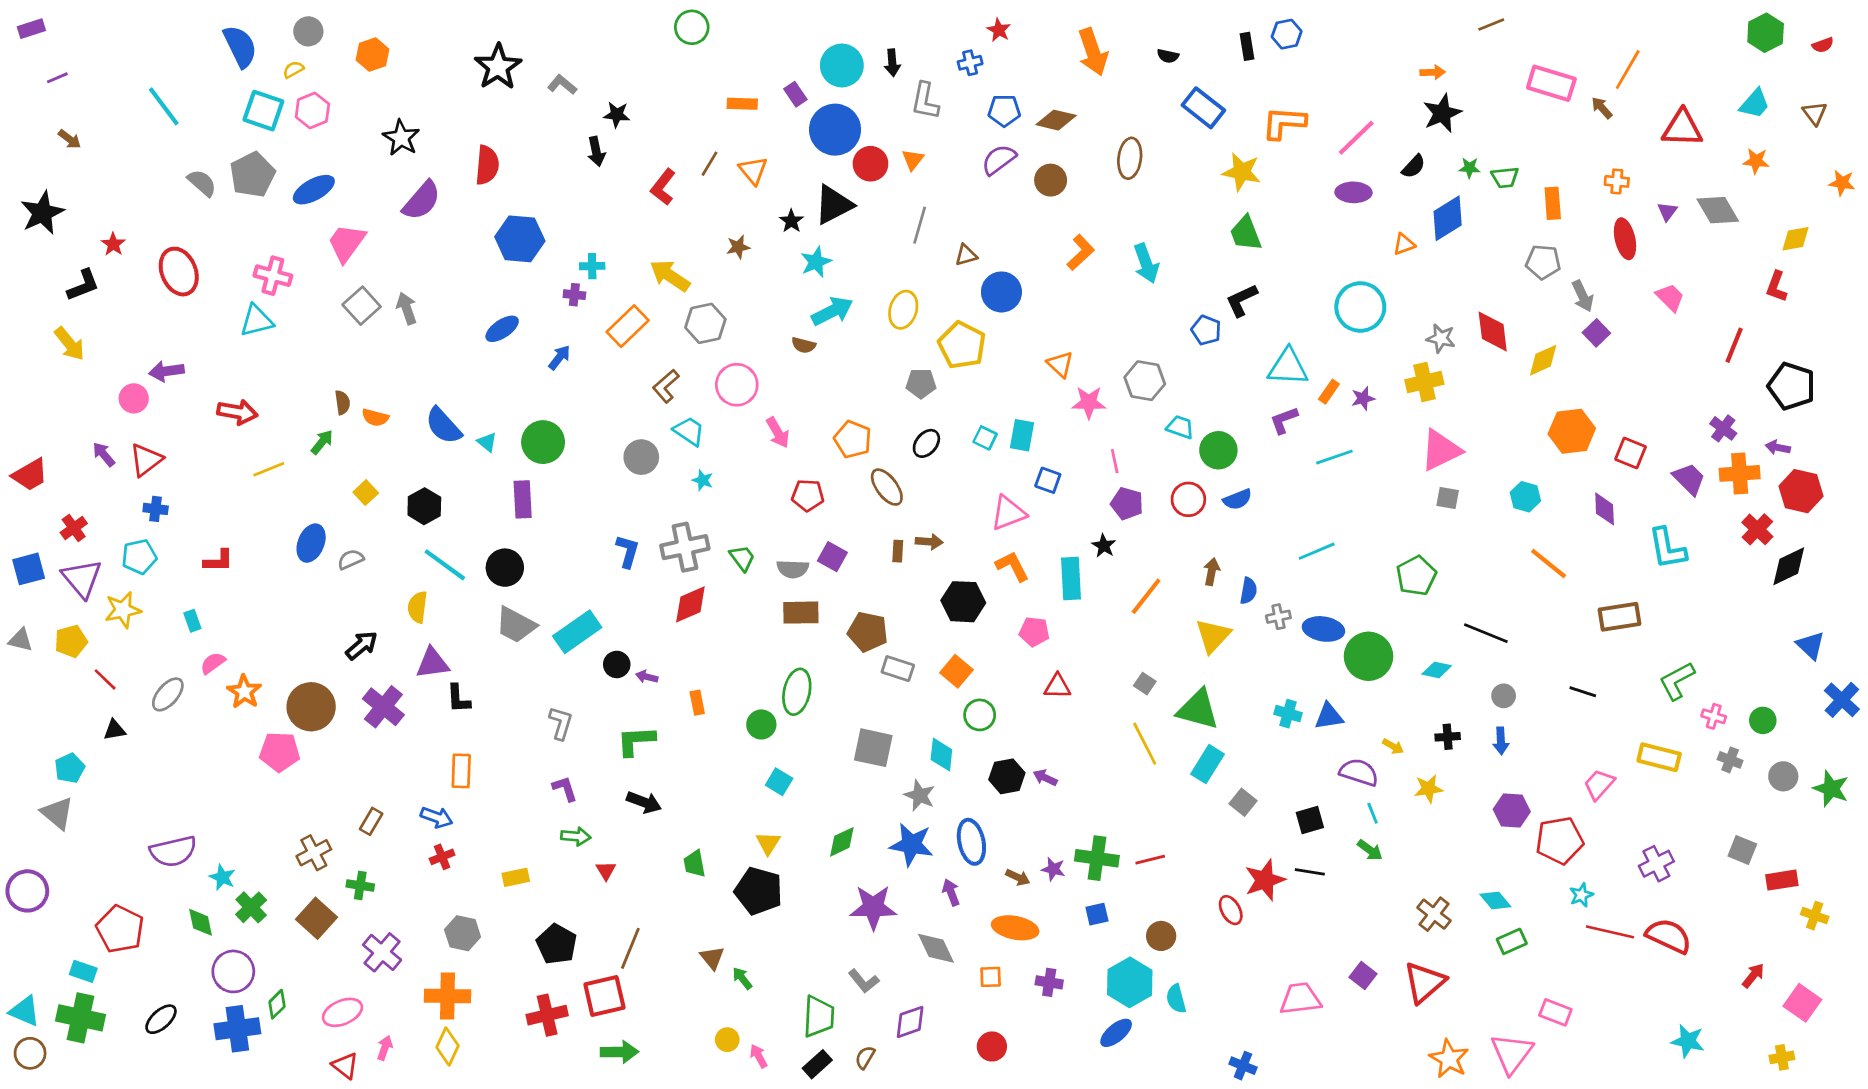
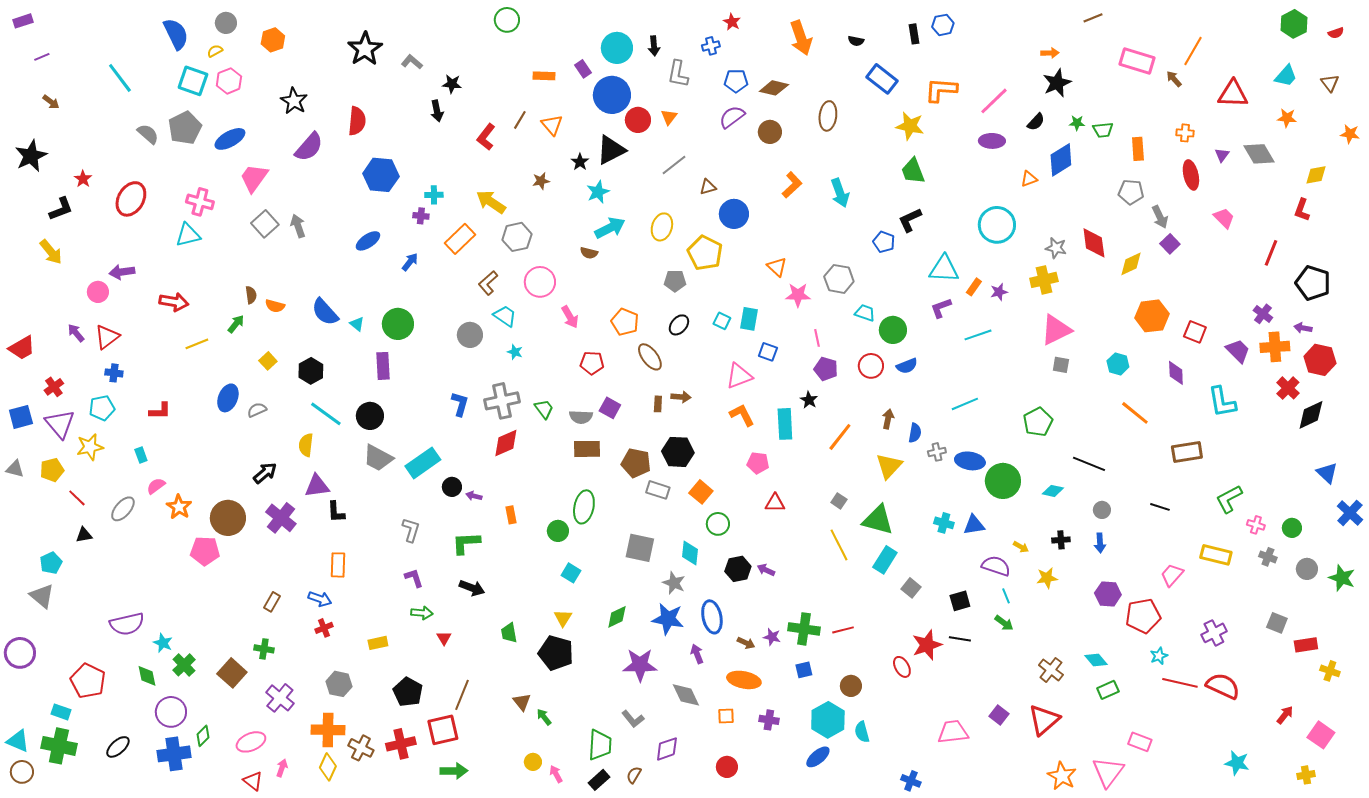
gray line: (920, 225) -> (674, 165), turned 36
red ellipse: (179, 272) -> (131, 199), turned 52
black hexagon: (963, 602) -> (678, 452), moved
brown cross: (314, 853) -> (361, 748), moved, turned -35

